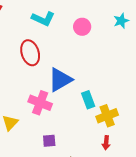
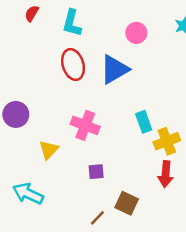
cyan L-shape: (43, 19) -> (72, 23), moved, turned 80
blue triangle: (60, 80) -> (114, 69), moved
red arrow: (106, 143) -> (166, 174), size x1.5

